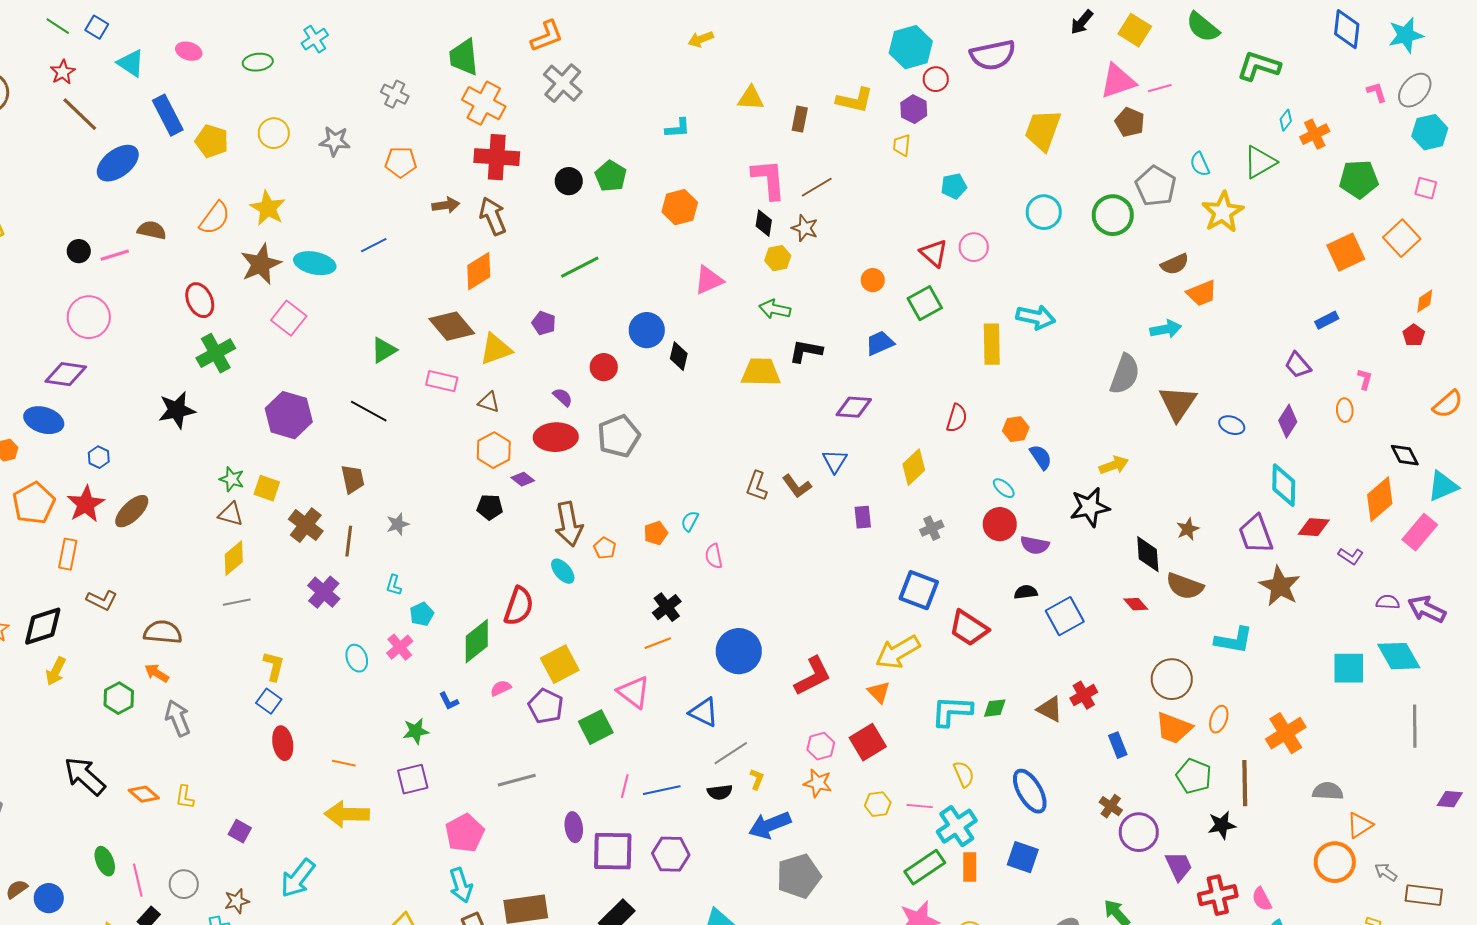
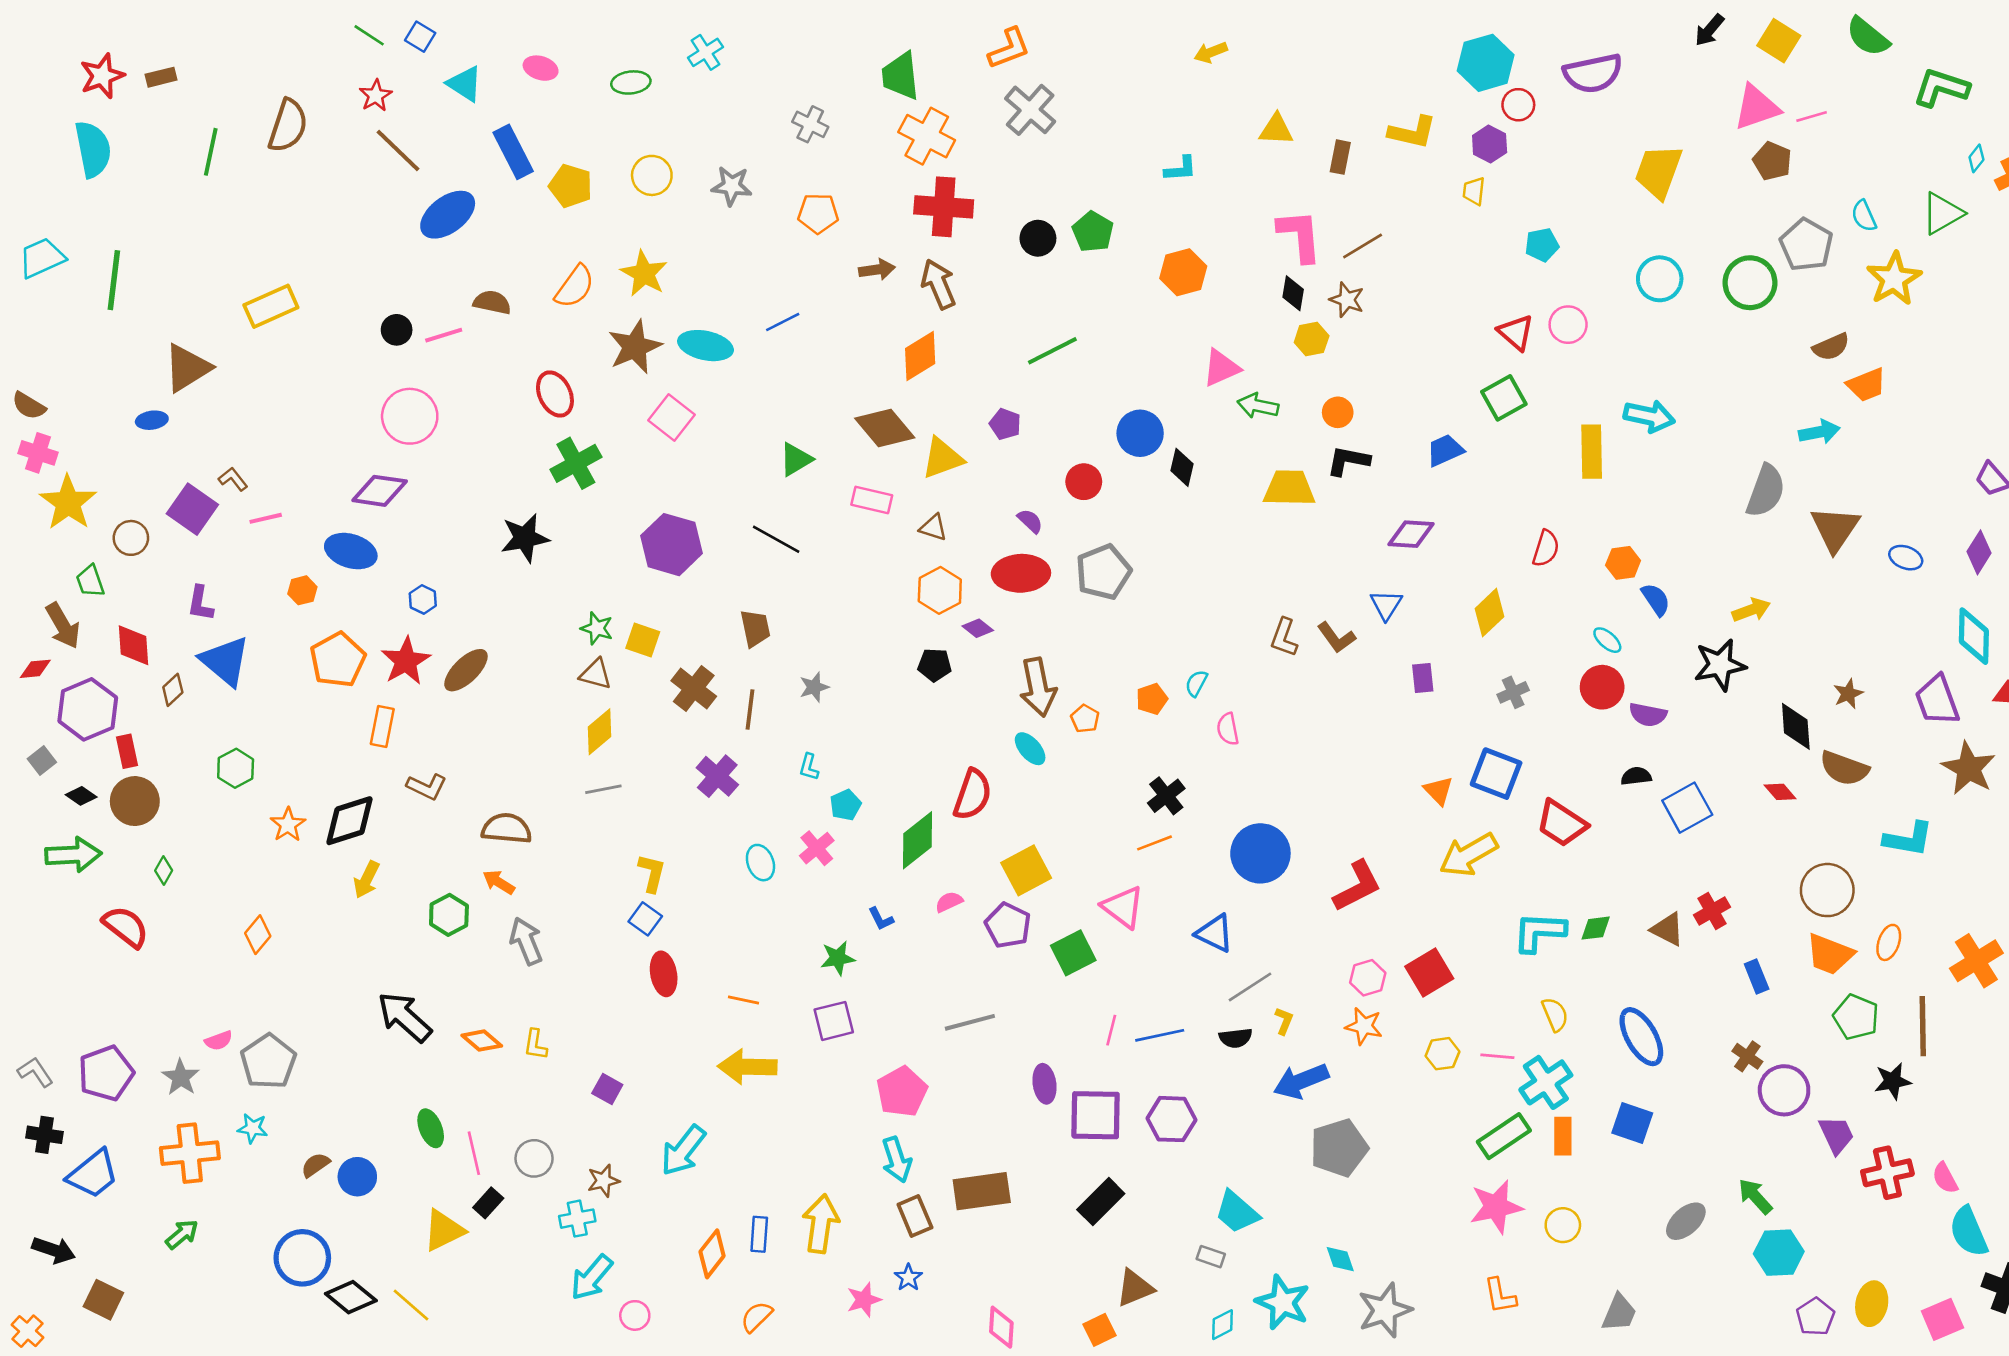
orange circle: (873, 280) -> (1338, 412), moved
green arrow: (775, 309) -> (1258, 406), moved
orange triangle: (879, 692) -> (1438, 791), moved

